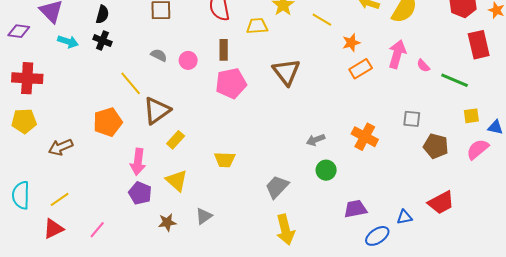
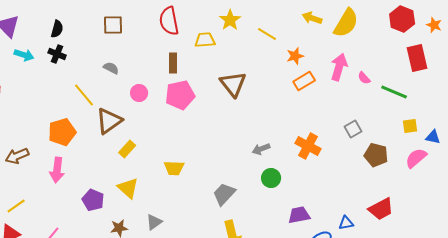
pink circle: (188, 60) -> (139, 93), moved
gray square: (412, 119) -> (353, 129), turned -36
pink arrow: (138, 162) -> (57, 170), moved

